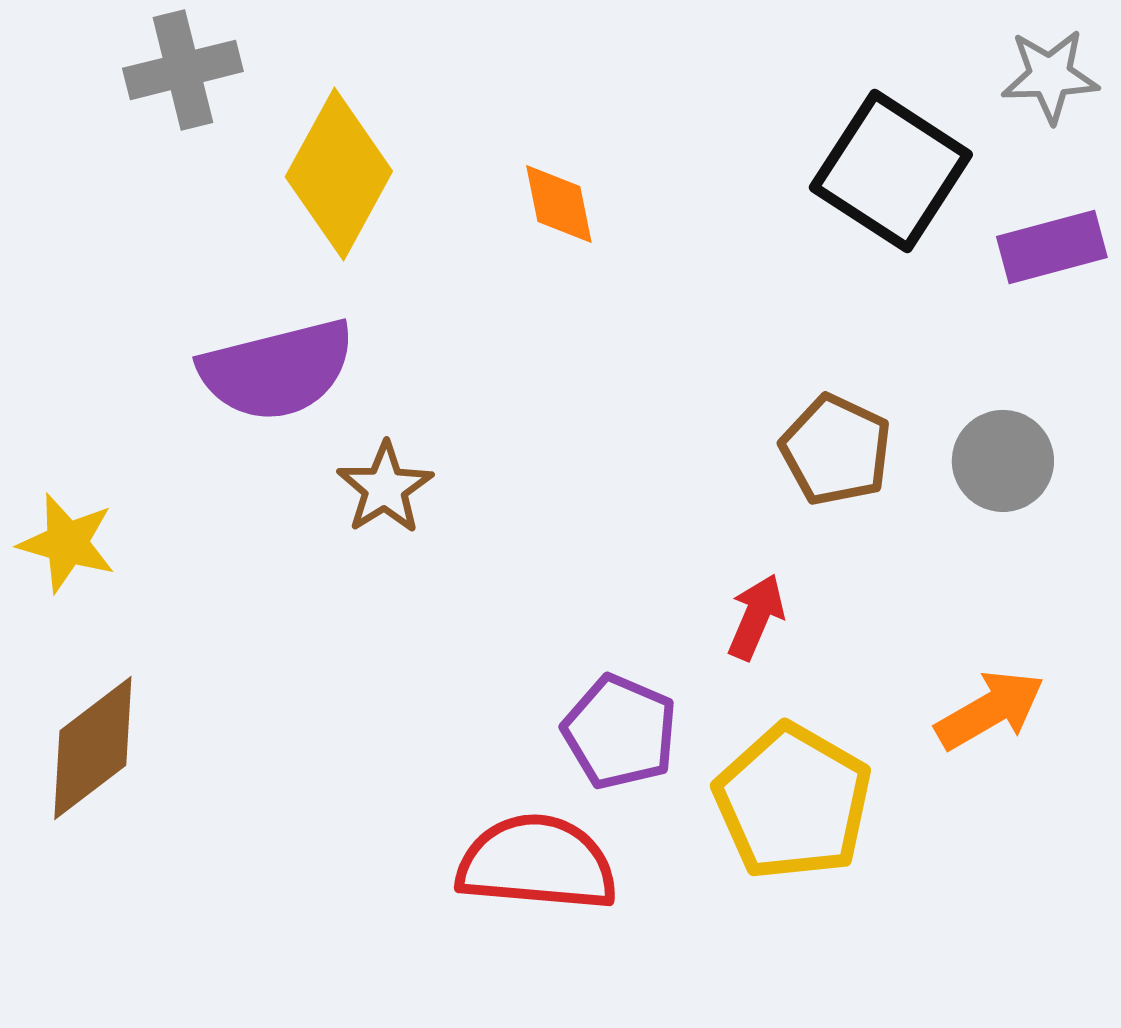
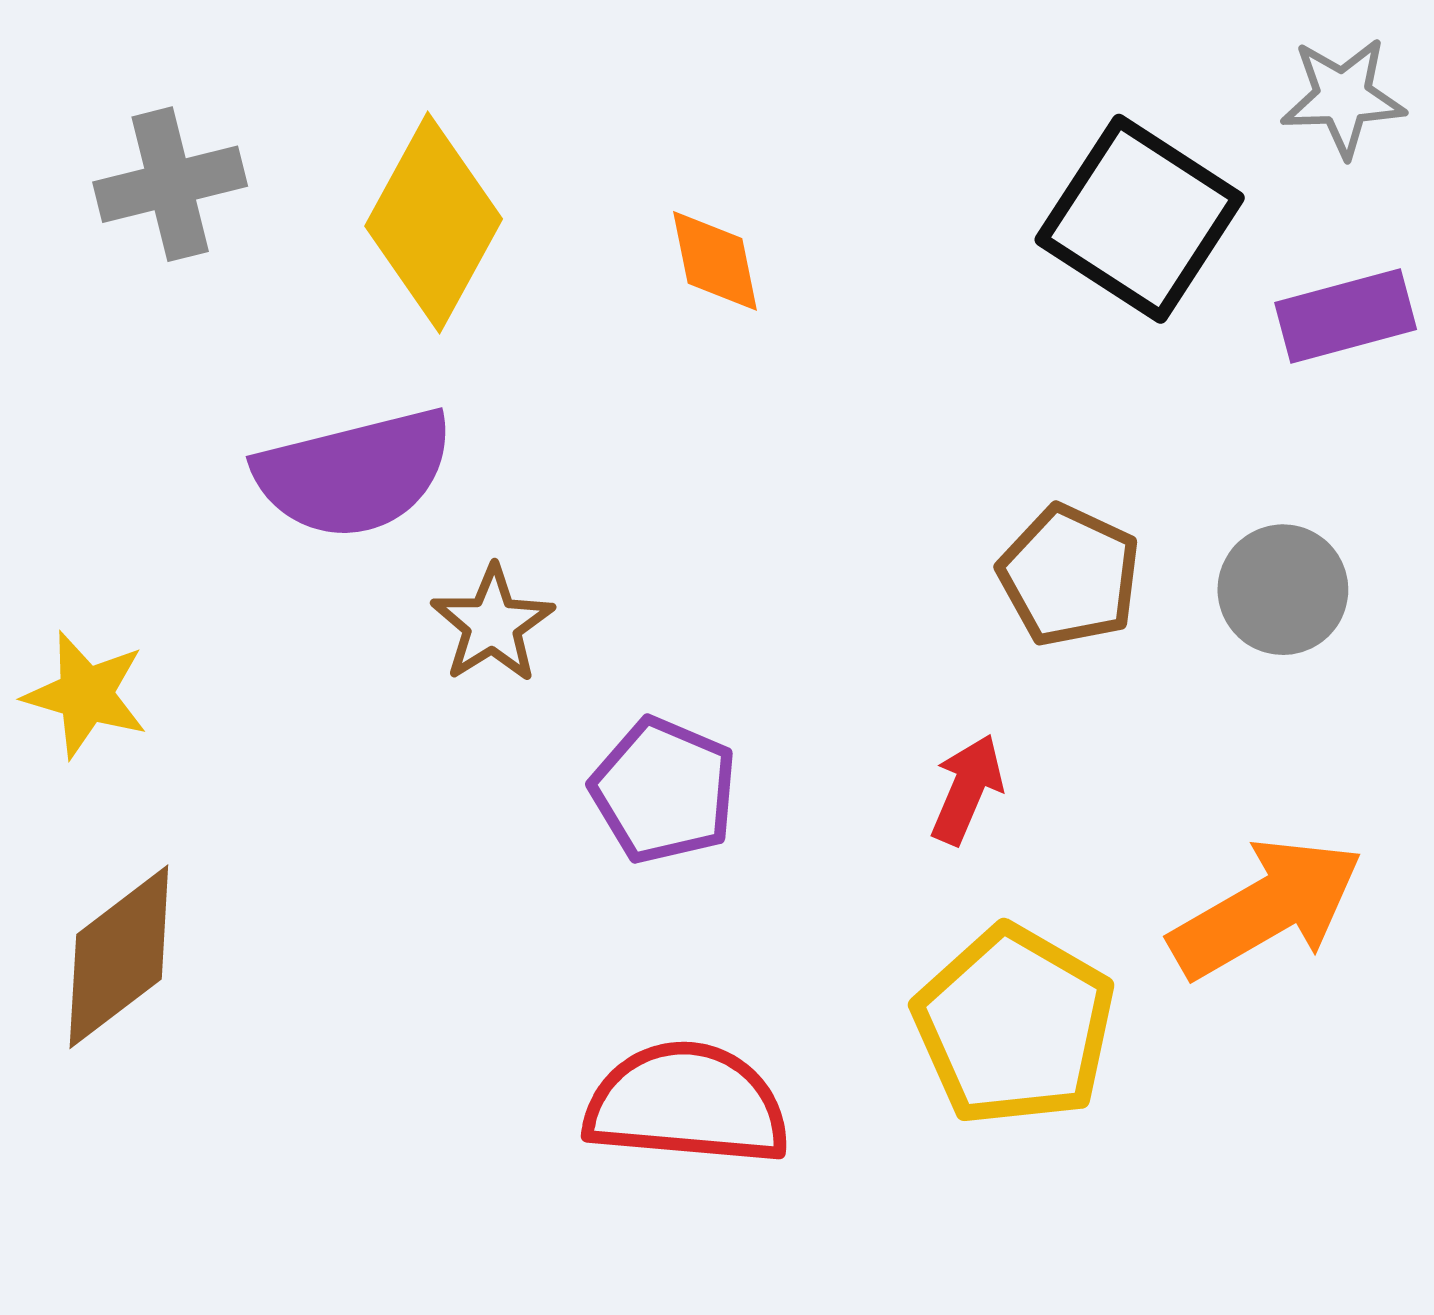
gray cross: (183, 70) -> (170, 184), moved
orange arrow: (990, 710) -> (1266, 908), size x1.4
purple pentagon: (620, 732) -> (664, 790), moved

